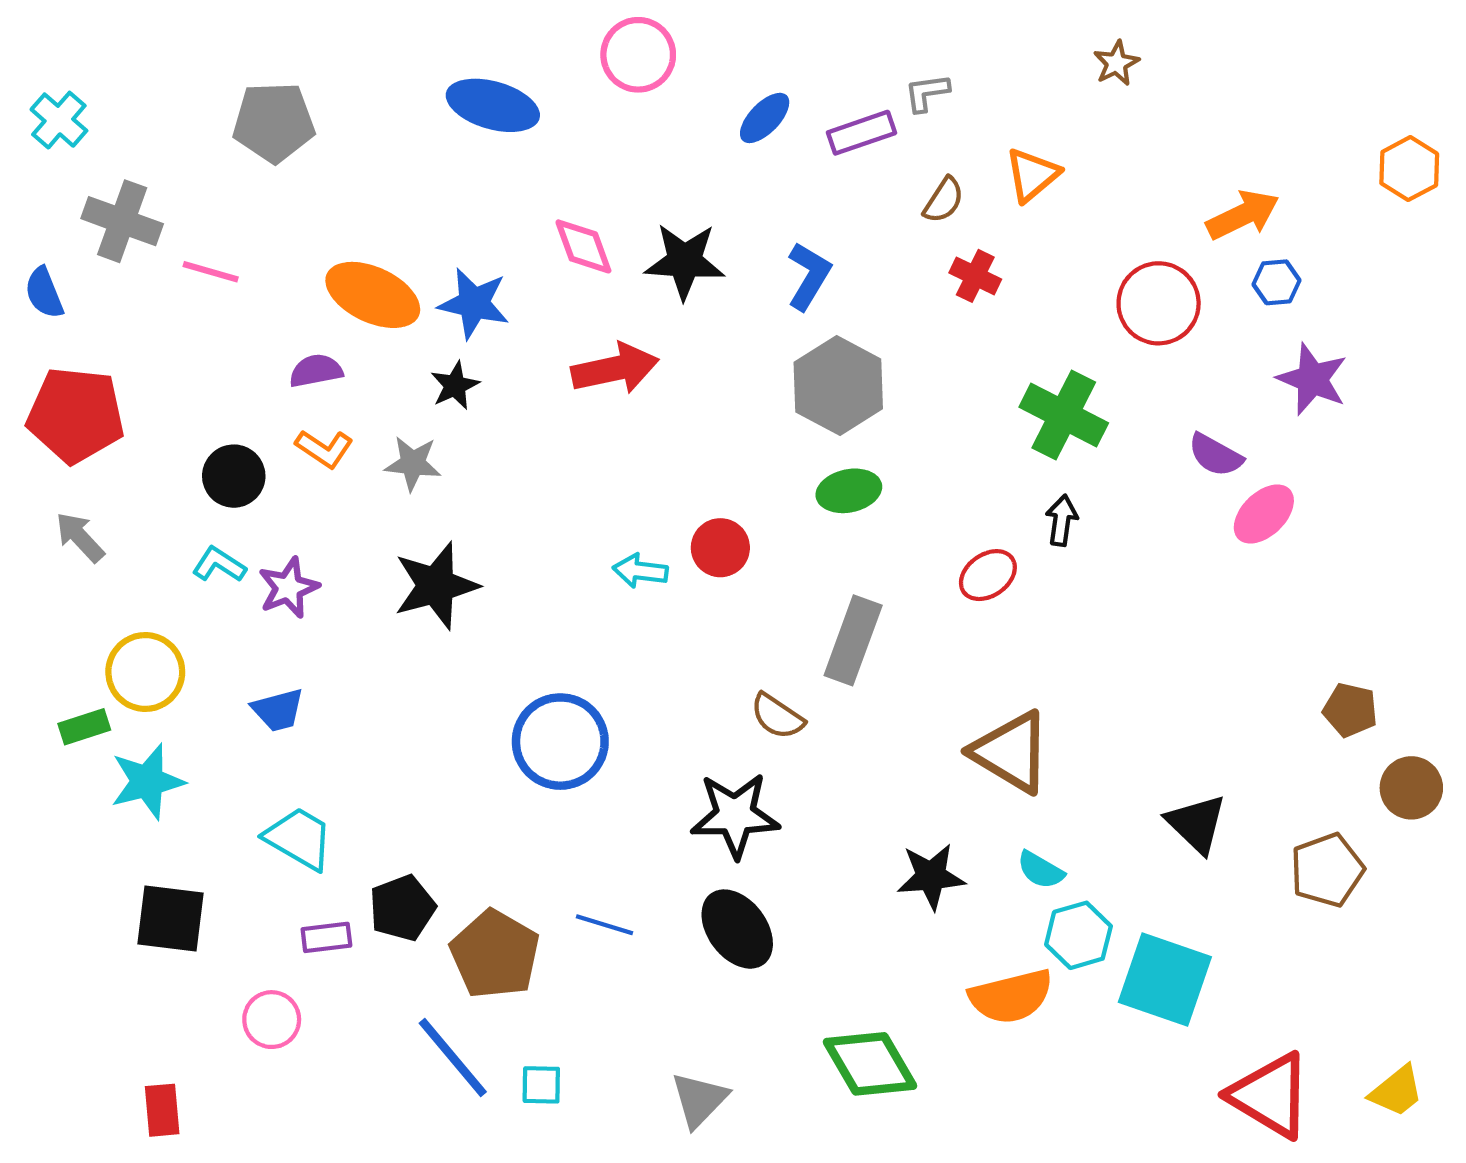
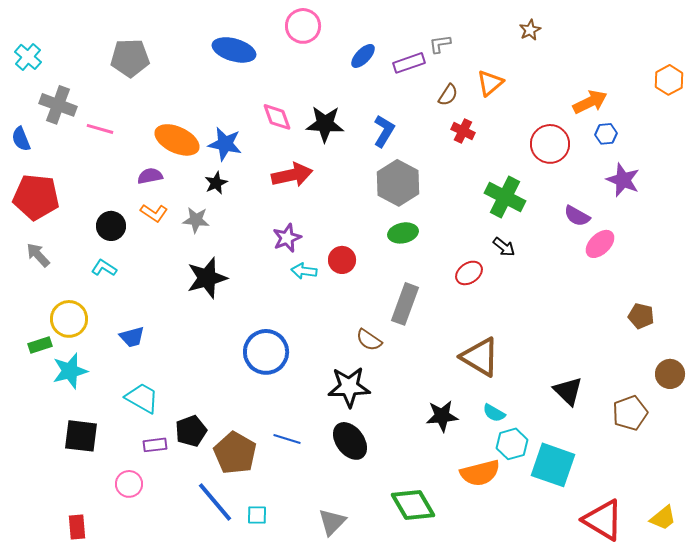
black arrow: (1062, 520) -> (504, 247), turned 120
purple star: (289, 588) -> (287, 238), moved
brown pentagon: (1350, 710) -> (641, 316), moved

